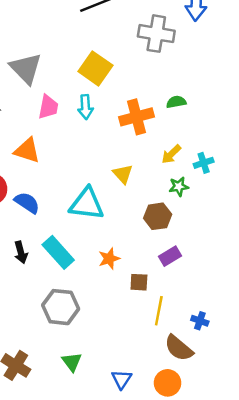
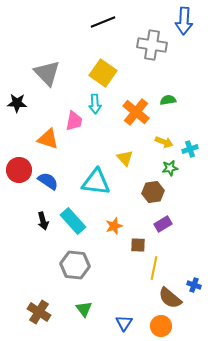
pink trapezoid: (48, 107) -> (74, 121), moved
orange cross: (136, 117) -> (136, 112), turned -36
yellow arrow: (171, 154) -> (164, 142), turned -114
blue cross: (200, 321) -> (194, 285), moved

